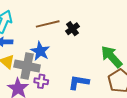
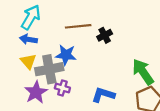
blue star: (40, 51) -> (66, 55), turned -30
gray cross: (27, 66) -> (49, 69), turned -30

